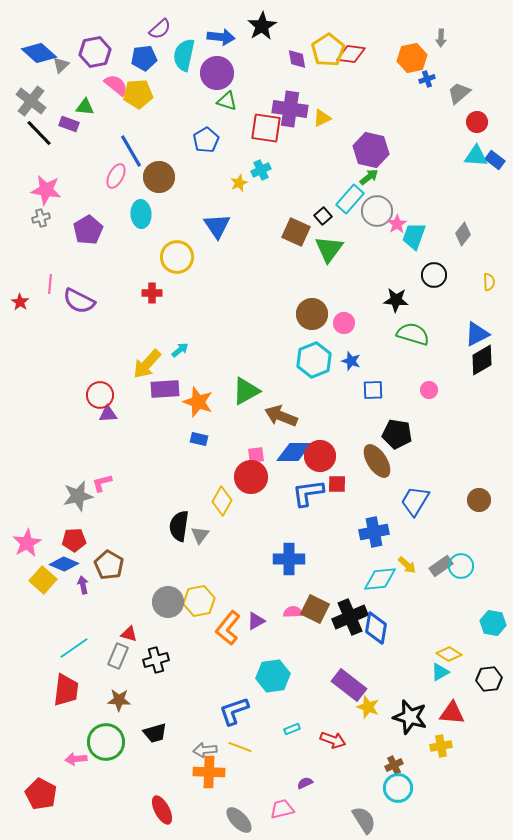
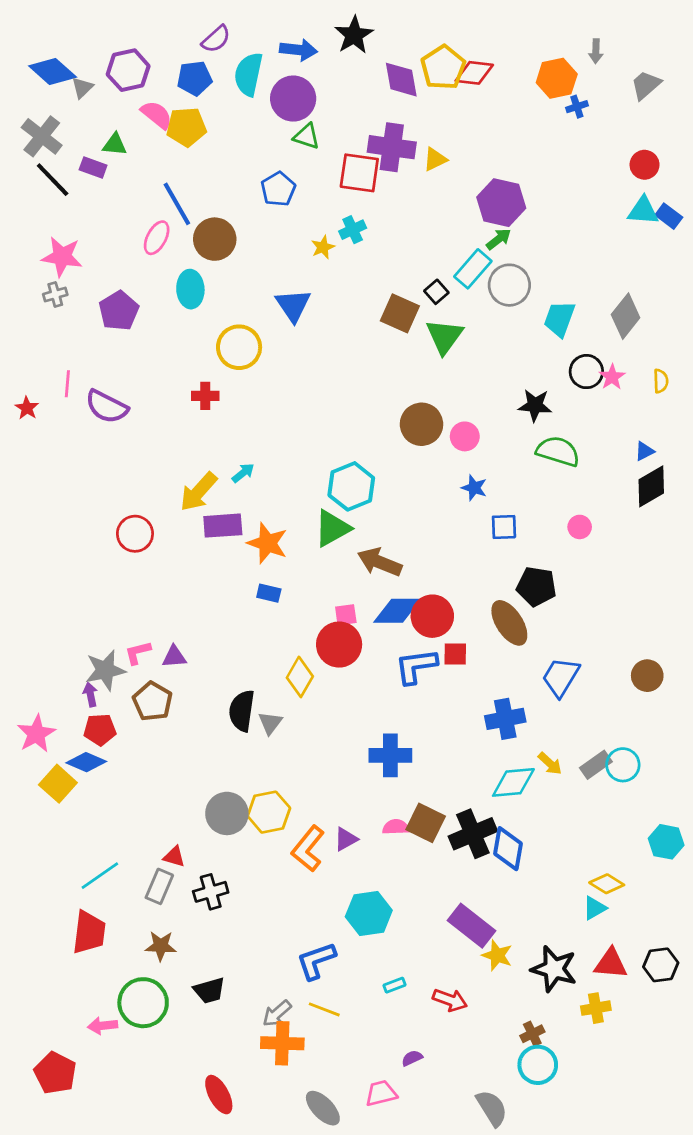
purple diamond: (297, 59) -> (401, 80), size x1.4
gray trapezoid: (459, 93) -> (646, 85), moved
pink star: (397, 224) -> (612, 377), moved
gray diamond: (463, 234) -> (626, 316), size x1.4
blue triangle: (477, 334) -> (645, 451), size x0.6
cyan hexagon: (314, 360) -> (351, 486), moved
purple triangle: (108, 414) -> (174, 657), moved
brown pentagon: (109, 565) -> (153, 701), moved
purple arrow: (83, 585) -> (90, 695), moved
black hexagon: (489, 679) -> (661, 965), moved
gray arrow: (205, 750) -> (277, 1013), turned -35

